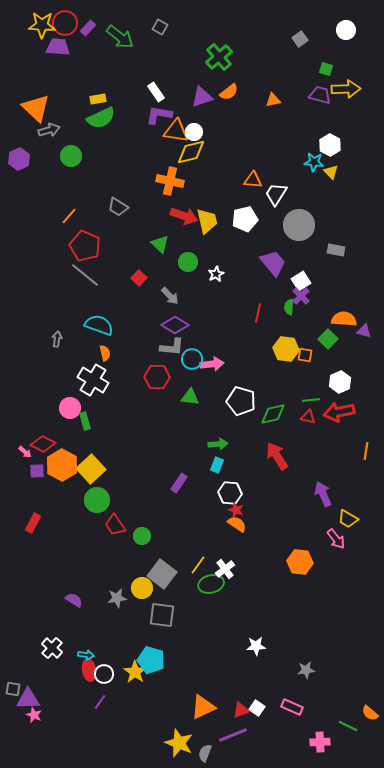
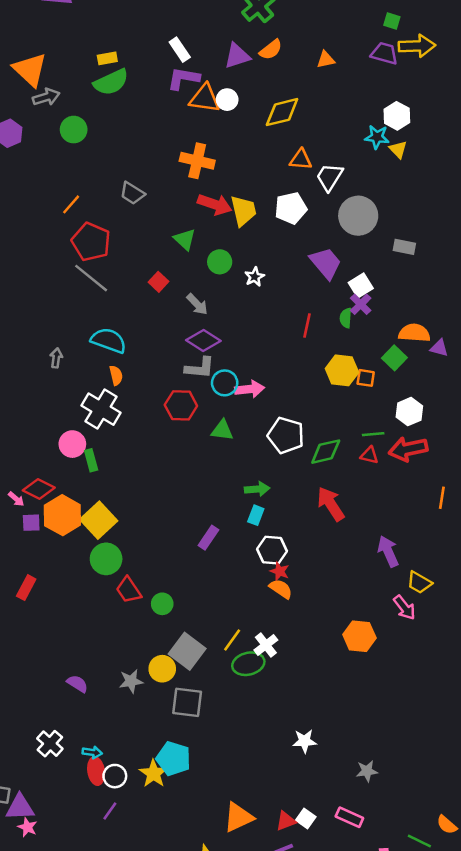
yellow diamond: (191, 152) -> (282, 112), moved

